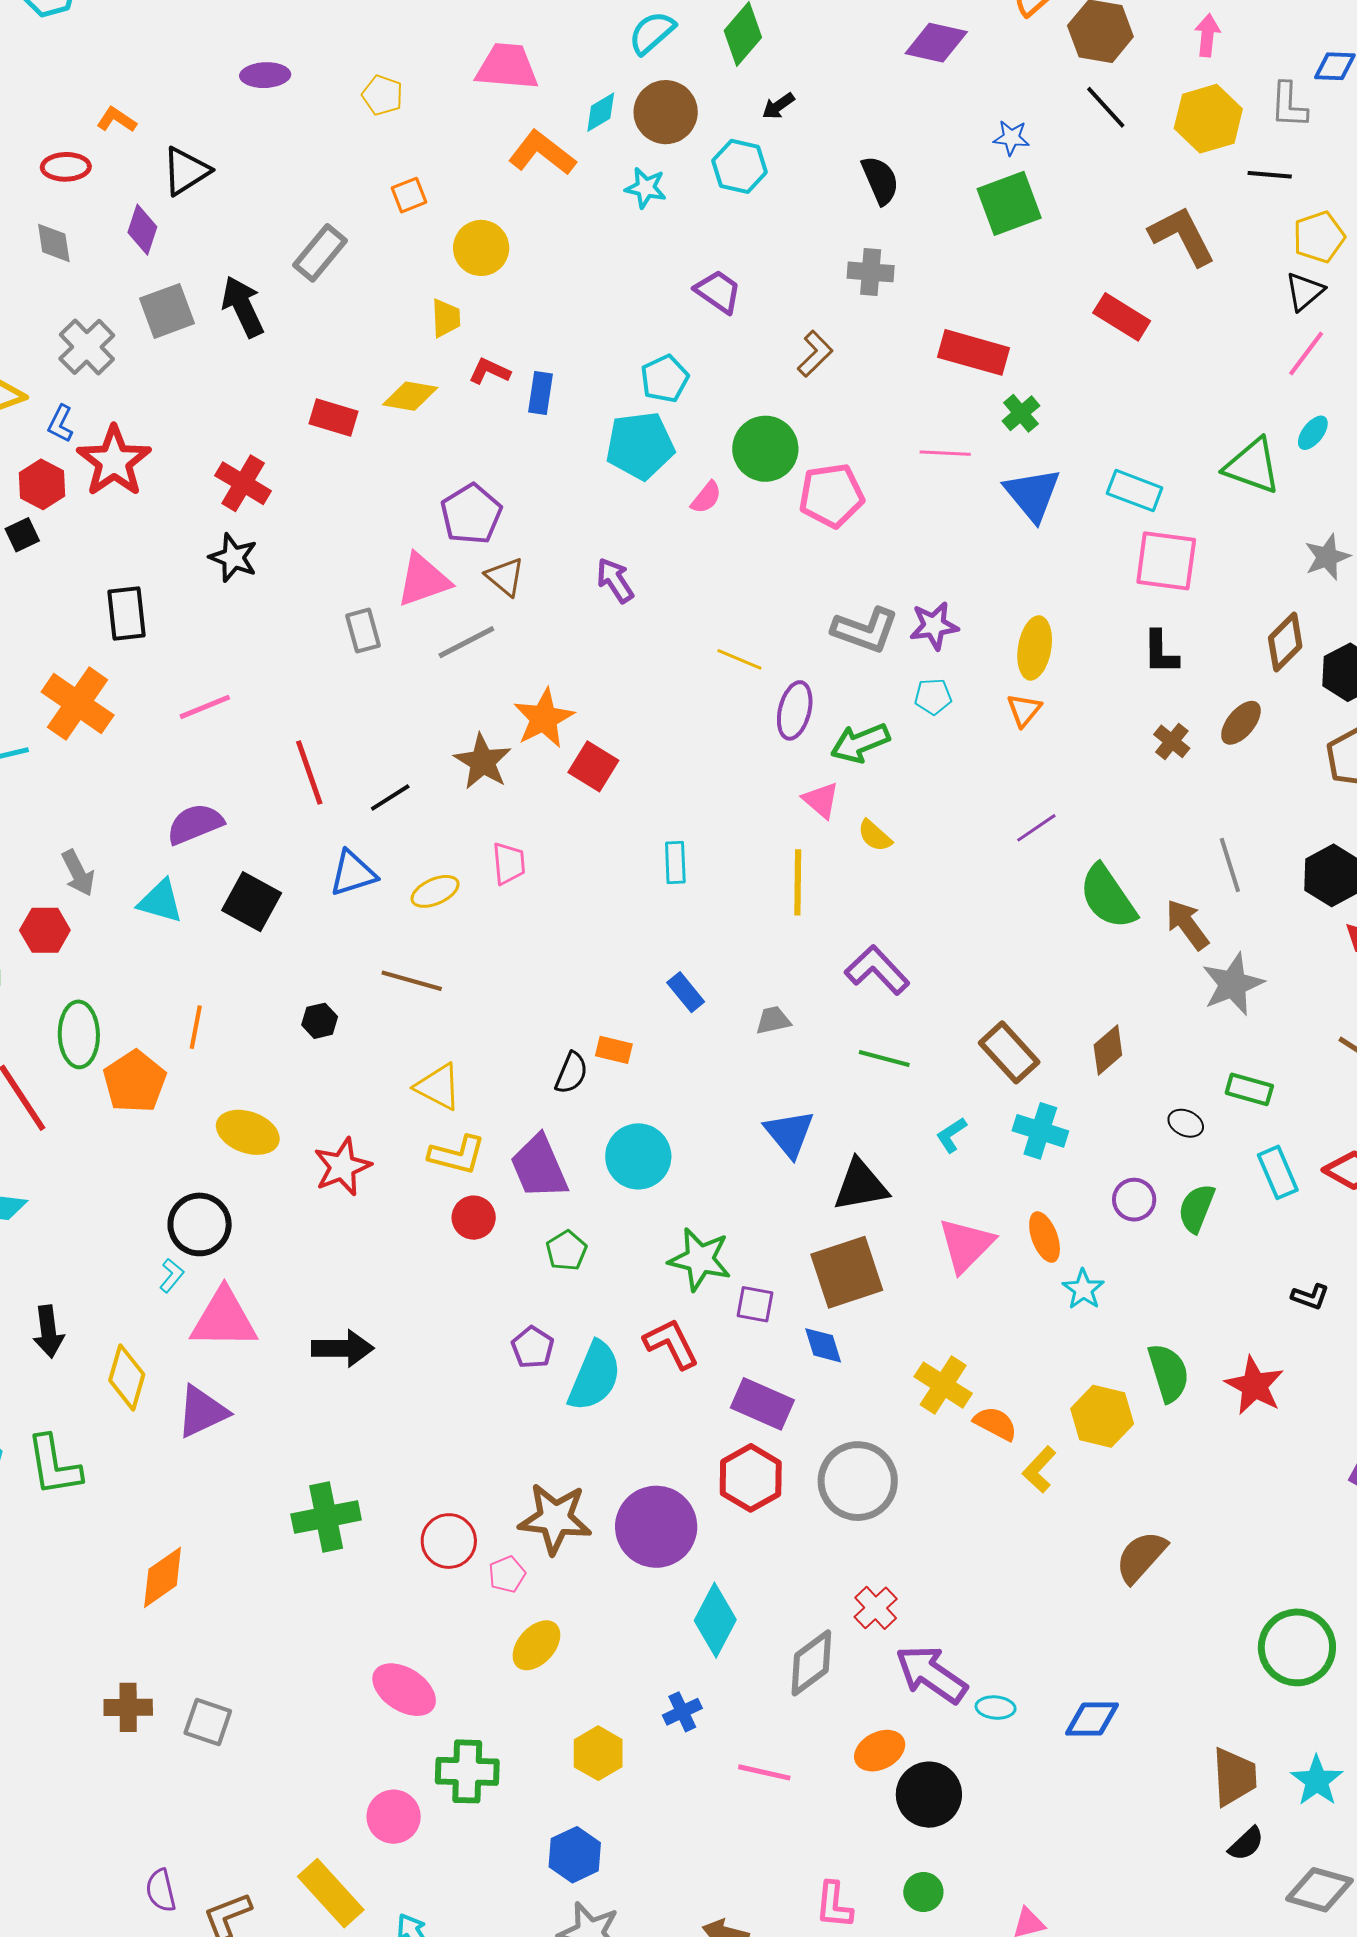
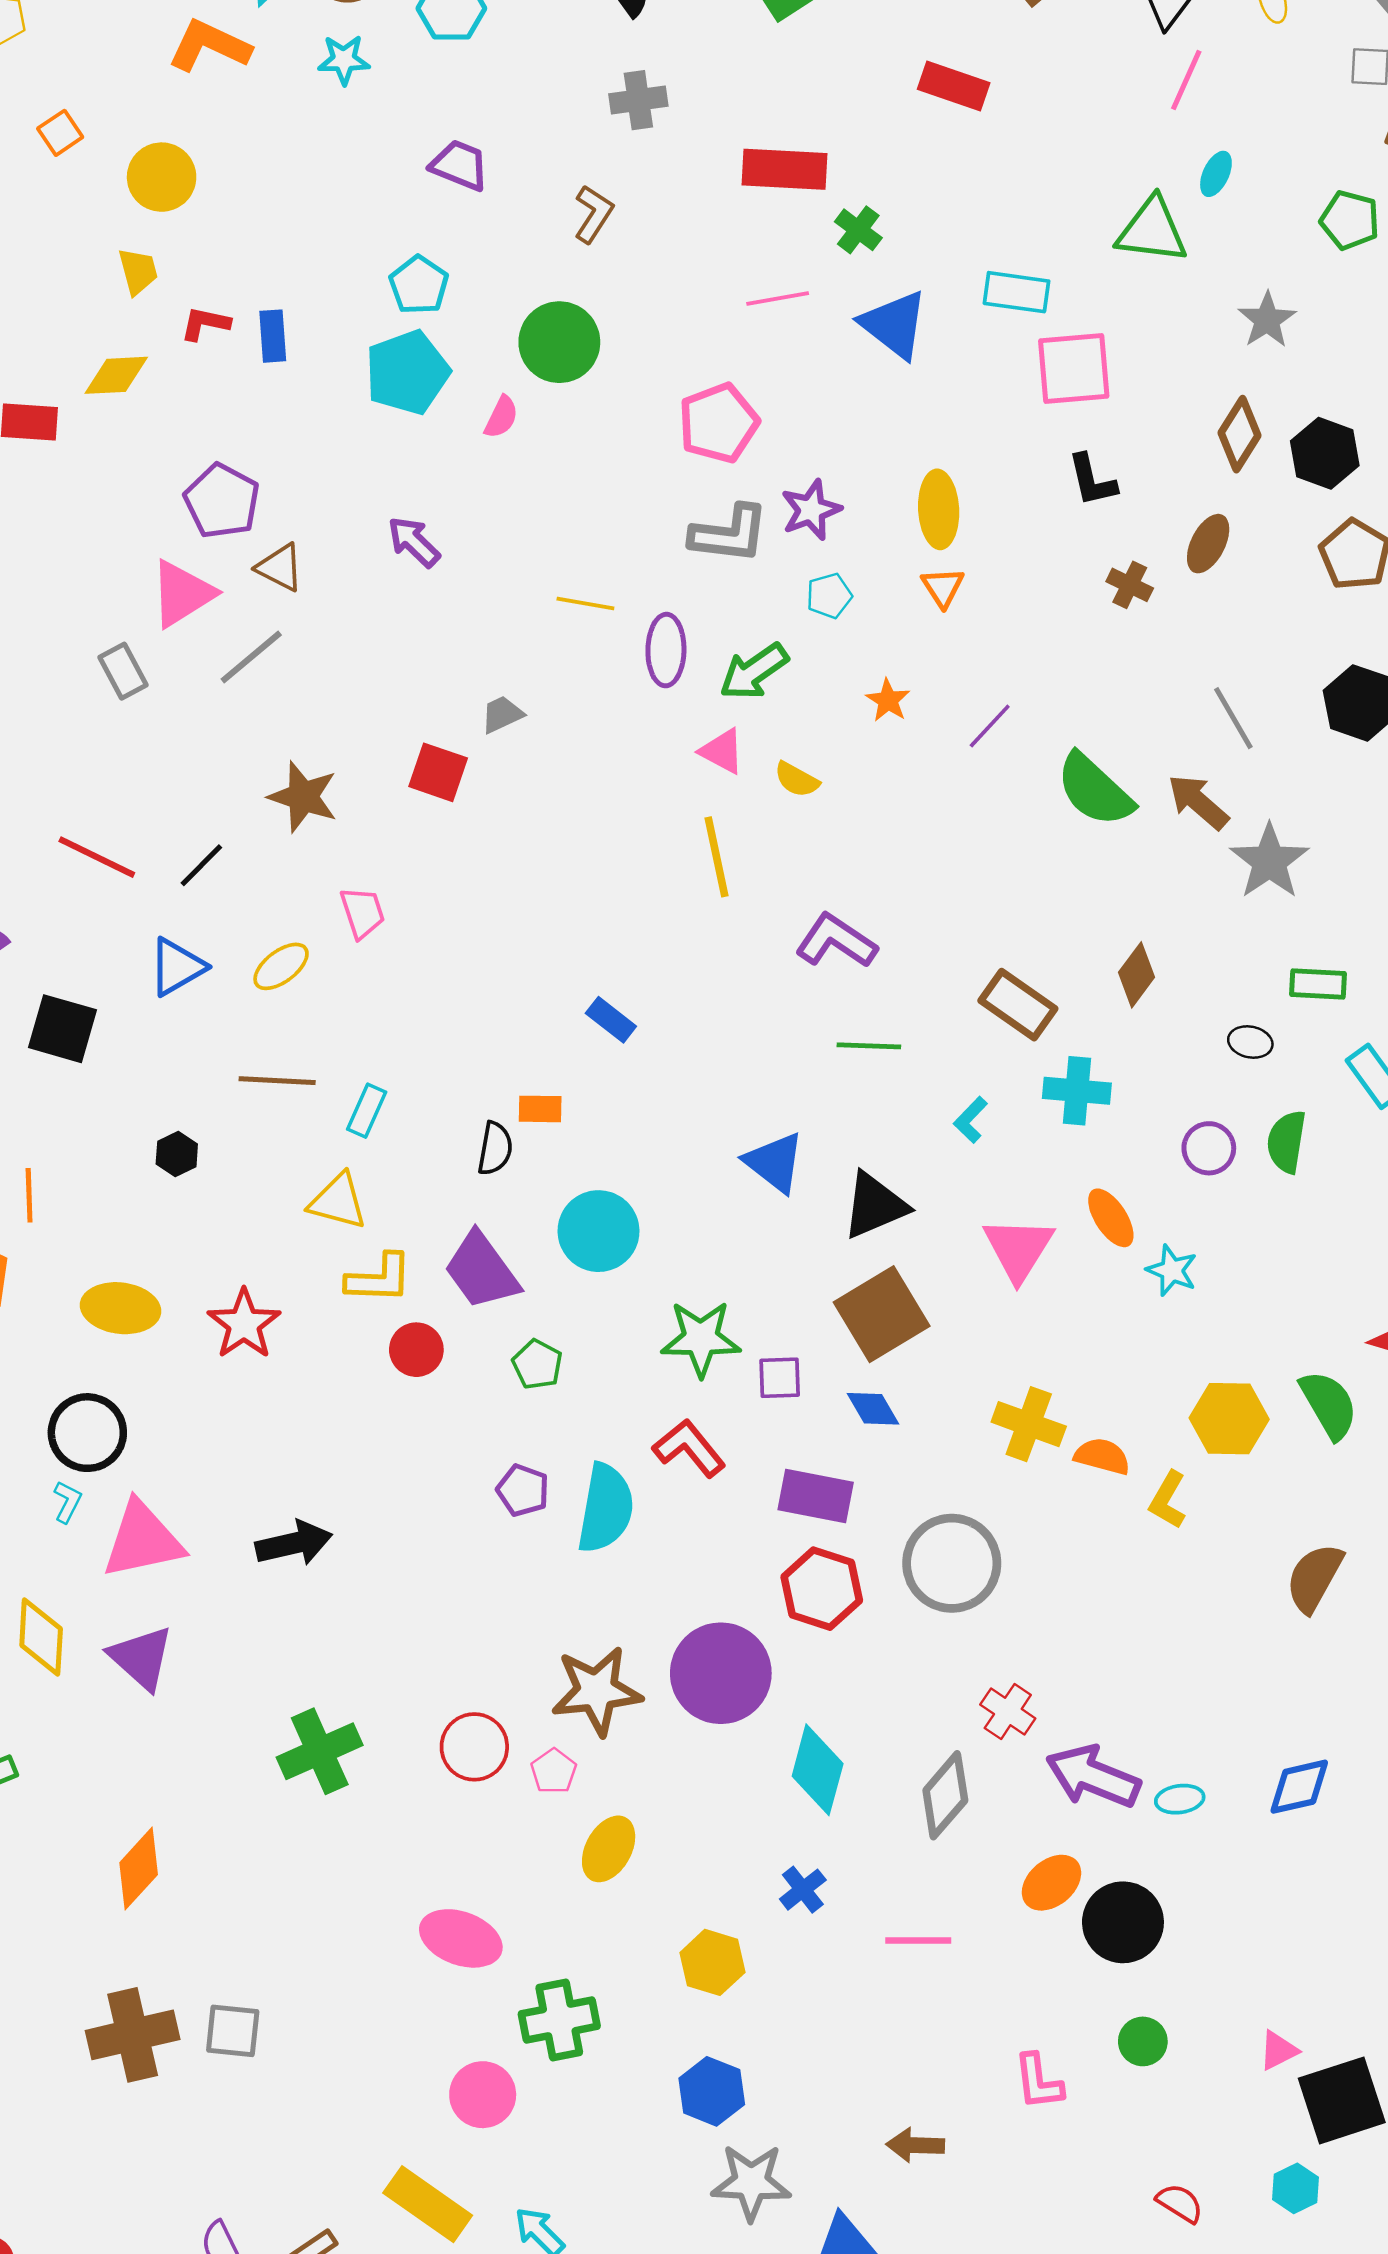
pink pentagon: (831, 496) -> (718, 423), moved
orange star: (544, 718) -> (888, 700), moved, size x0.6
red line: (309, 773) -> (97, 857), turned -32
cyan rectangle: (675, 862) -> (367, 1111), moved, turned 39
gray trapezoid: (773, 1020) -> (502, 714), moved
green semicircle: (1168, 1373) -> (1329, 1405), moved
purple triangle: (202, 1412) -> (141, 1658), turned -40
brown cross: (128, 1707) -> (133, 2035), size x1.5

